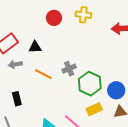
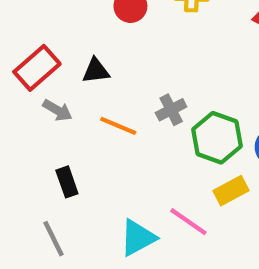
gray arrow: (15, 64) -> (57, 110), turned -136

